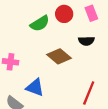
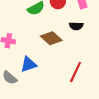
blue triangle: (35, 87) -> (29, 64), turned -42

